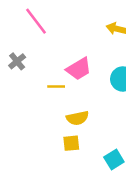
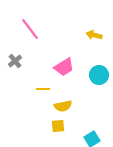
yellow line: (56, 87) -> (43, 89), moved

